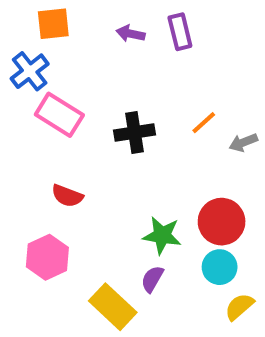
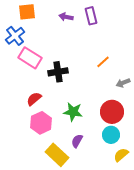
black cross: (134, 133) -> (58, 72), moved
gray arrow: (243, 142) -> (123, 83), moved
red semicircle: (67, 196) -> (34, 99), turned 119
green star: (162, 235) -> (73, 112), moved
pink hexagon: (47, 257) -> (41, 123), moved

